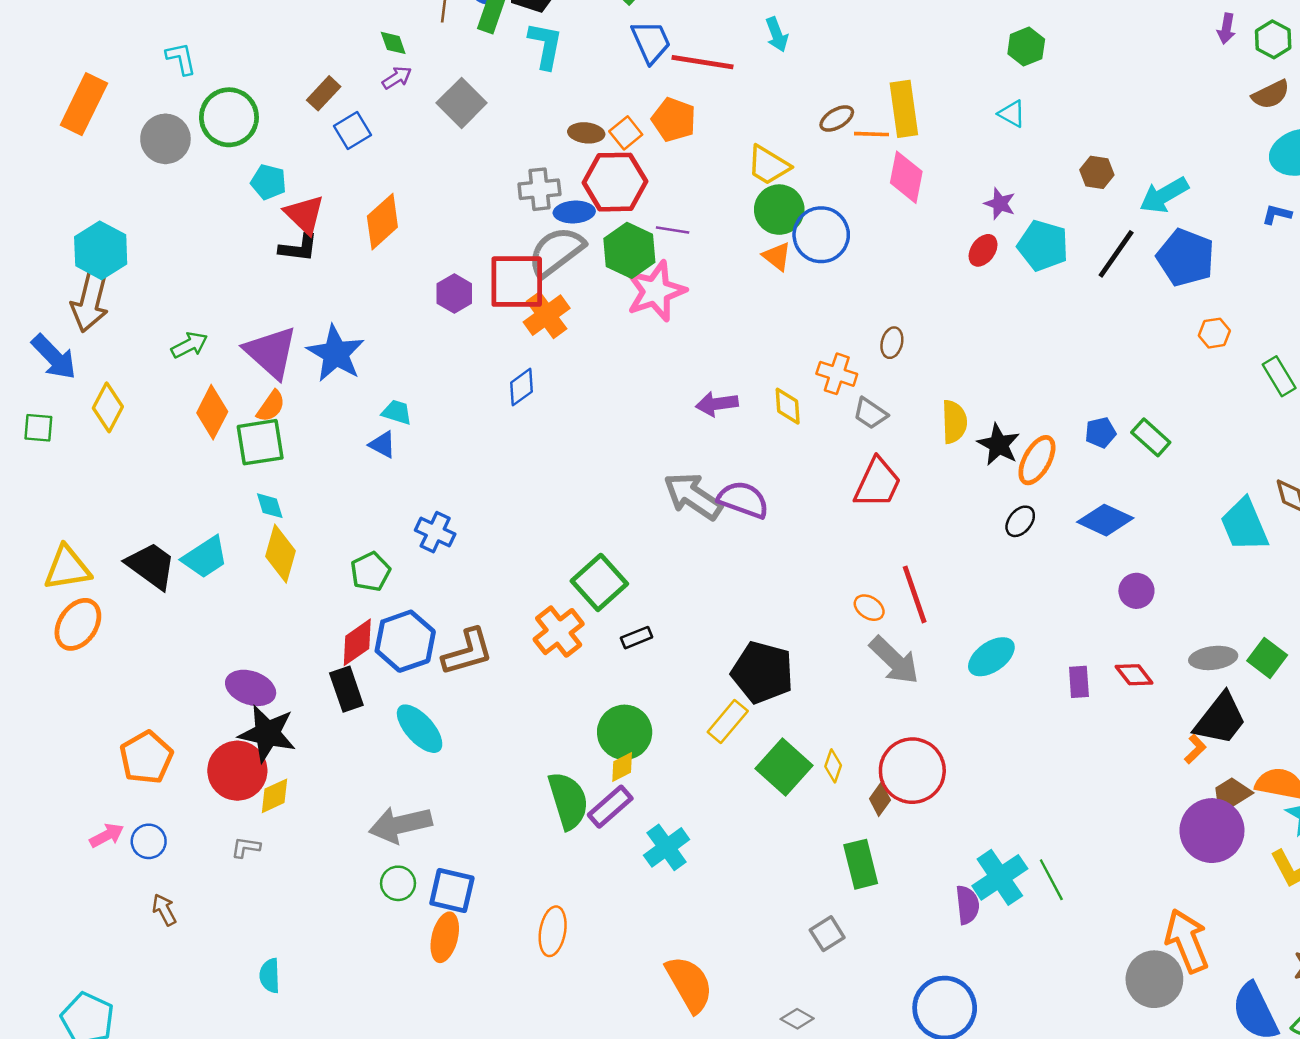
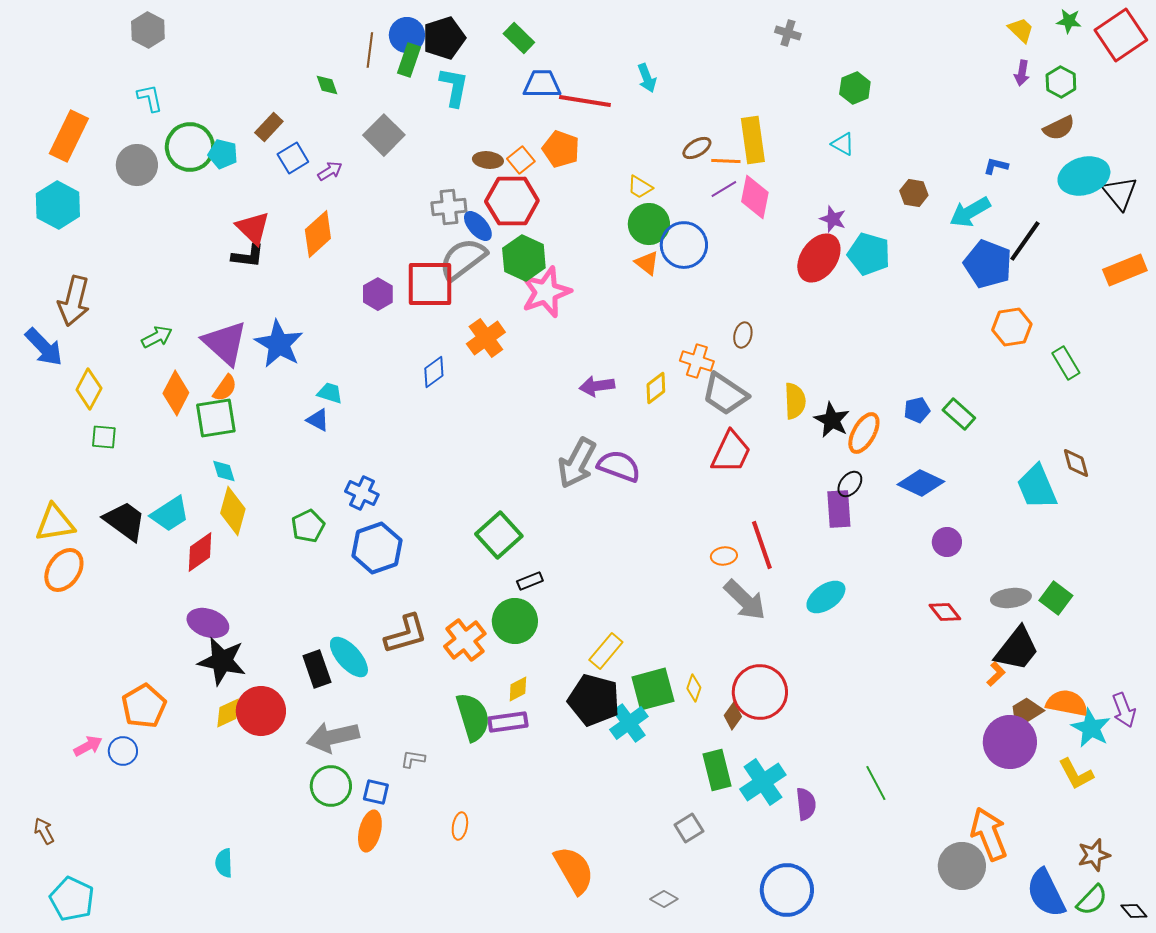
blue trapezoid: (651, 42) -> (542, 84), turned -66
purple arrow: (397, 78) -> (330, 171), moved
yellow trapezoid: (768, 165) -> (640, 187), size x0.7
cyan pentagon: (269, 182) -> (223, 154), moved
blue ellipse: (574, 212) -> (478, 226), turned 52
blue L-shape: (1277, 214) -> (996, 166), moved
purple line: (673, 230) -> (724, 189), moved, turned -40
cyan hexagon: (101, 250) -> (58, 205), moved
red ellipse: (983, 250) -> (819, 258), size x1.8
black line: (1116, 254) -> (1025, 241), moved
orange cross: (547, 315) -> (486, 338), moved
orange hexagon: (1214, 333) -> (1012, 327), size x1.5
yellow diamond: (788, 406) -> (656, 388), turned 56
gray trapezoid: (870, 413) -> (725, 394), size x1.6
green square: (38, 428) -> (104, 437), moved
gray arrow: (693, 496) -> (577, 463), turned -96
orange ellipse: (869, 608) -> (724, 556), turned -40
orange cross: (559, 632) -> (465, 640), moved
blue hexagon: (405, 641) -> (377, 548), moved
red diamond: (357, 642) -> (200, 552), moved
brown L-shape: (468, 652) -> (406, 634), moved
black pentagon: (762, 672) -> (594, 700), moved
purple rectangle: (1079, 682) -> (839, 509), moved, size x1.4
black rectangle: (346, 689) -> (317, 669), moved
green circle: (625, 732) -> (515, 621), moved
orange pentagon: (146, 757) -> (144, 706), moved
green square: (784, 767) -> (653, 689), turned 33
red circle: (237, 771) -> (261, 711), moved
purple rectangle: (610, 807) -> (508, 722), turned 33
gray L-shape: (246, 847) -> (413, 759), moved
cyan cross: (667, 847) -> (629, 723), moved
cyan cross: (1000, 877) -> (763, 782), moved
green circle: (398, 883) -> (331, 786), size x1.4
blue square: (452, 891) -> (376, 792), size x0.7
brown arrow: (164, 910) -> (44, 831), moved
orange ellipse: (553, 931) -> (460, 826), size x0.7

